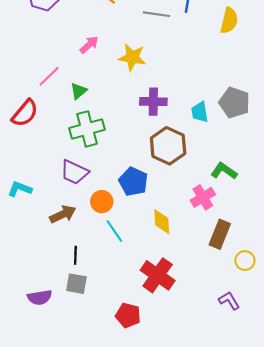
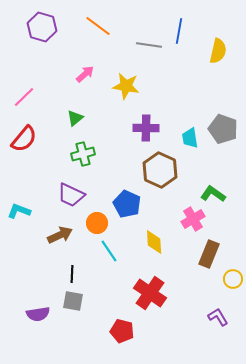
pink line: (49, 76) -> (24, 97), moved
green cross: (87, 129) -> (83, 154), size x0.7

